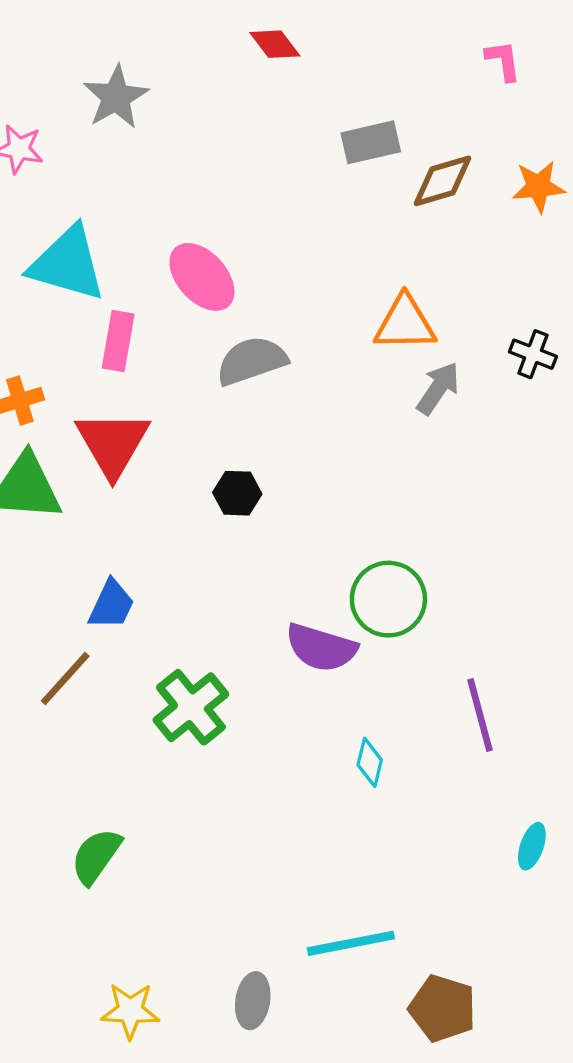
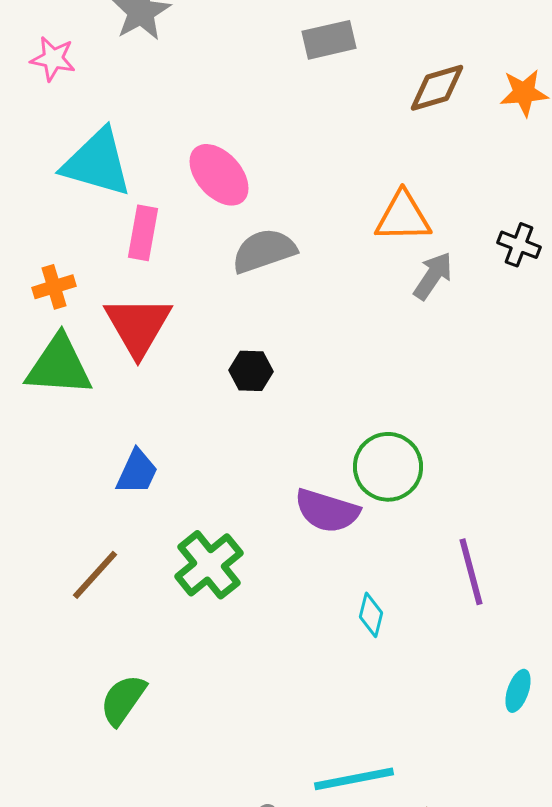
gray rectangle: (371, 142) -> (329, 40), moved
brown line: (65, 679) -> (95, 575), moved

